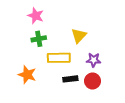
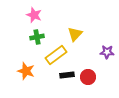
yellow rectangle: (59, 58) -> (56, 55), turned -35
purple star: (94, 60) -> (107, 52), moved

